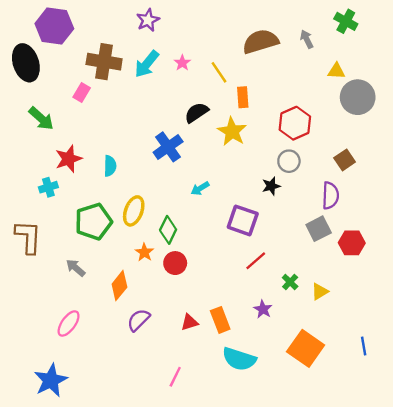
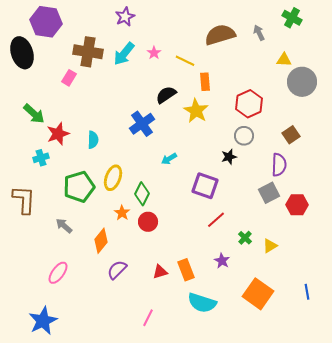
yellow line: (219, 72) -> (185, 61), turned -30
green arrow: (41, 118) -> (34, 114), moved

